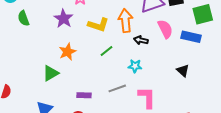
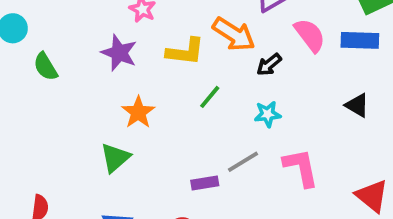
orange arrow: (125, 21) -> (234, 34), turned 140
black arrow: (141, 40) -> (269, 65), turned -40
purple rectangle: (84, 95) -> (205, 183), moved

